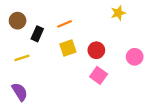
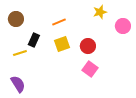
yellow star: (118, 13) -> (100, 12), moved
black rectangle: (37, 34) -> (34, 40), moved
pink circle: (135, 57) -> (123, 26), moved

